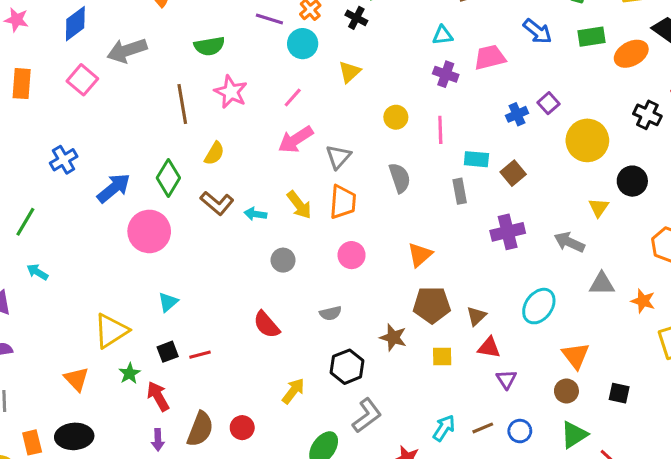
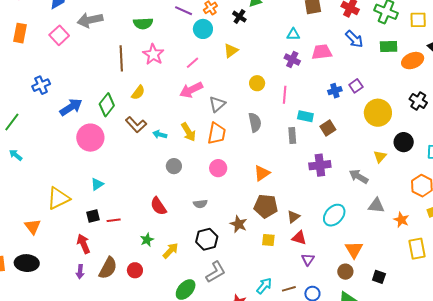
green star: (130, 373) -> (147, 240), moved

